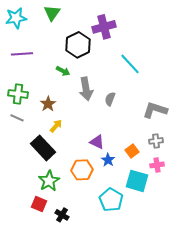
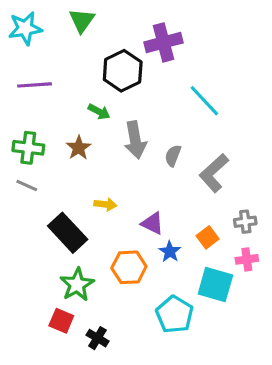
brown star: (48, 104) -> (79, 148), moved
gray L-shape: (155, 110) -> (214, 173), moved, turned -60
yellow arrow: (56, 126) -> (105, 204), moved, turned 56

